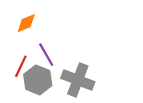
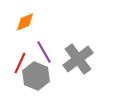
gray cross: (78, 80) -> (78, 59), moved, turned 32

